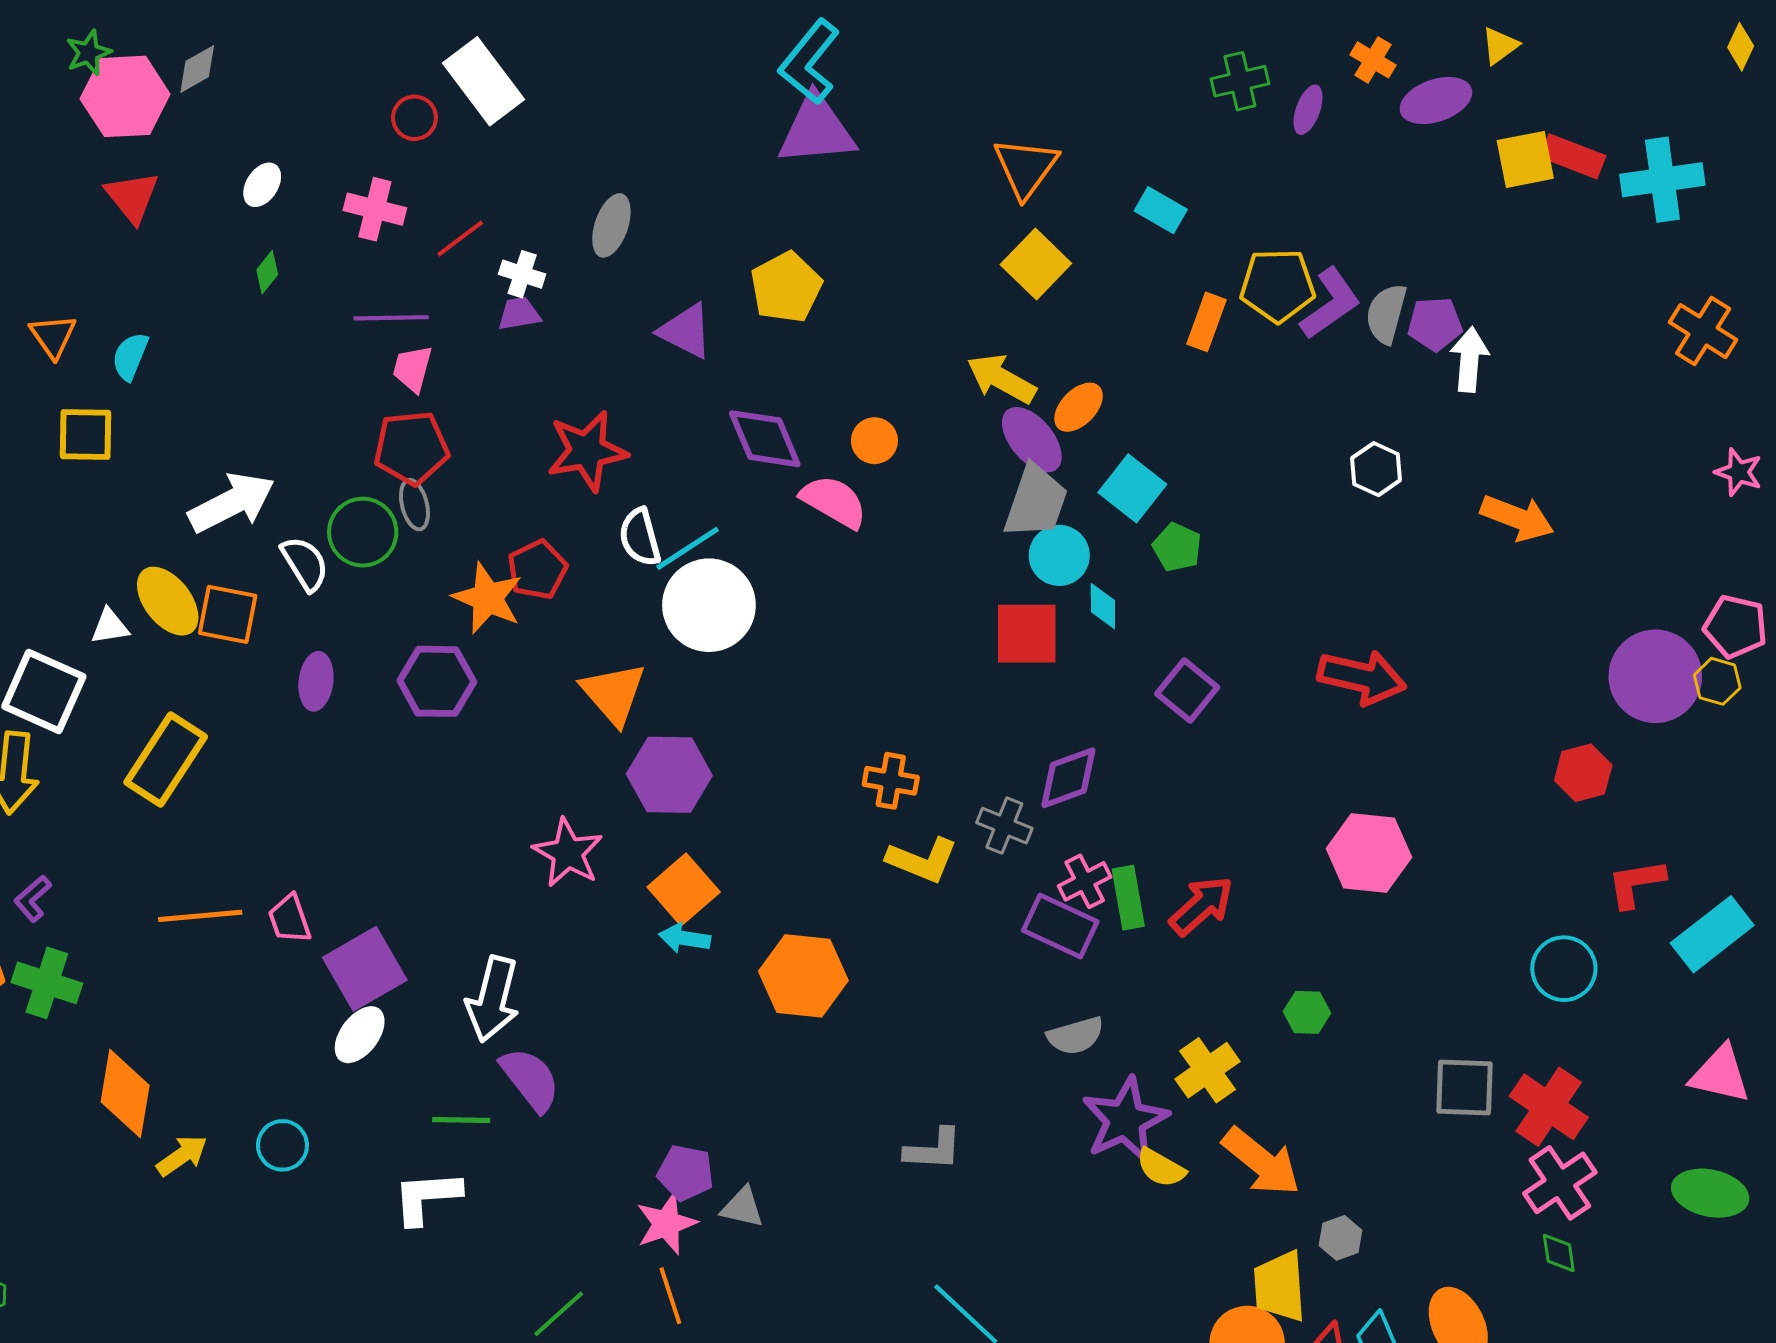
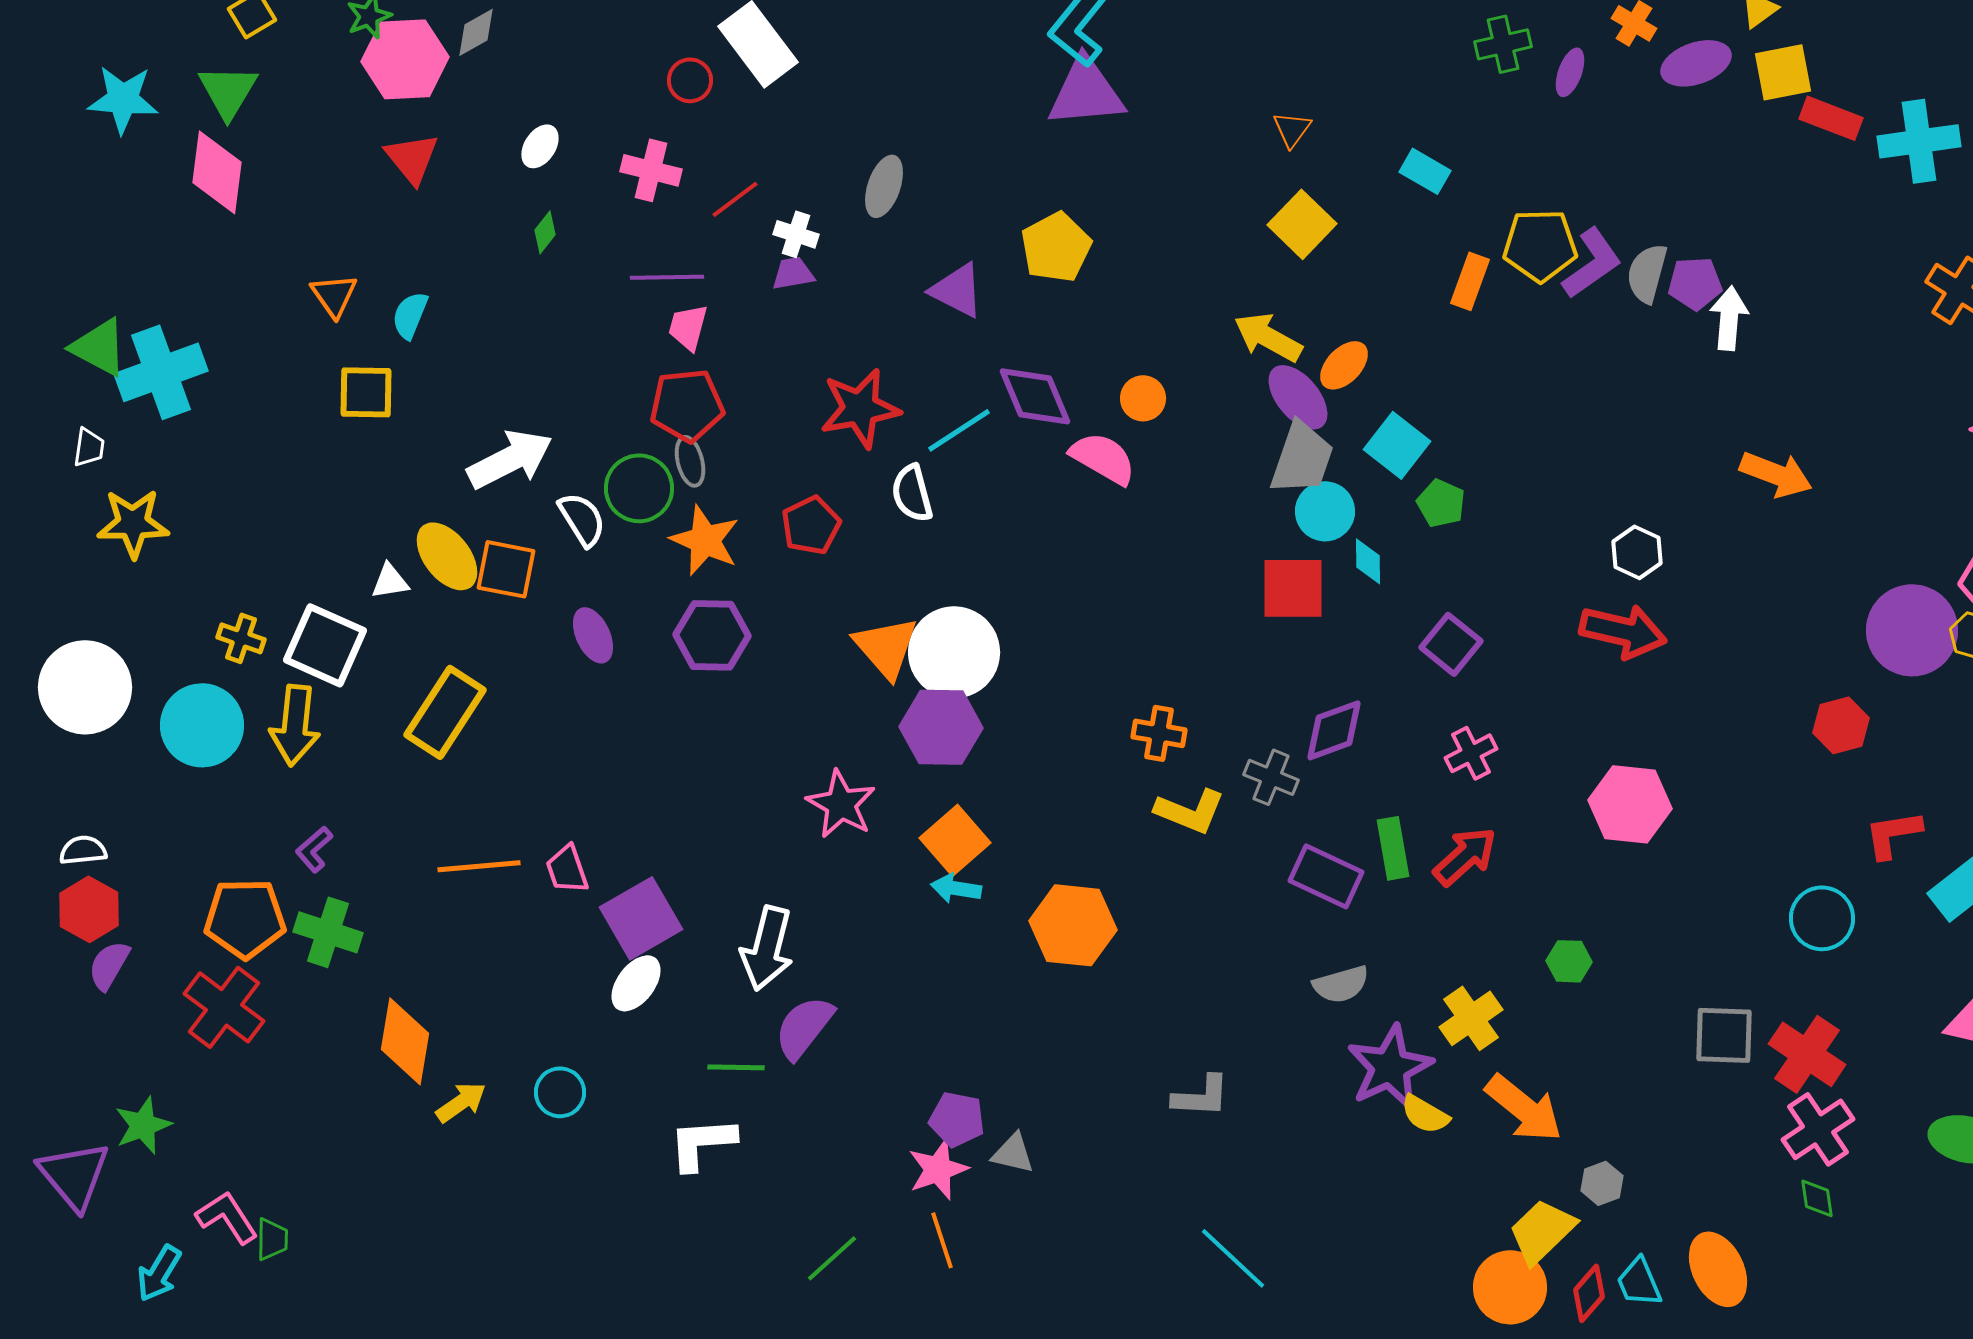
yellow square: (1525, 159) -> (1783, 72), moved
orange triangle: (1026, 168) -> (1292, 129), size x0.6
white hexagon: (1376, 469) -> (1637, 552), moved
cyan line: (688, 548) -> (959, 430), moved
orange star: (488, 598) -> (705, 540), moved
white circle: (709, 605) -> (954, 652), moved
purple ellipse: (316, 681) -> (593, 635), turned -32
pink cross: (1085, 881) -> (1471, 753), moved
purple semicircle: (530, 1079) -> (804, 1027), turned -104
yellow trapezoid: (1280, 1287) -> (1542, 1231), turned 50

